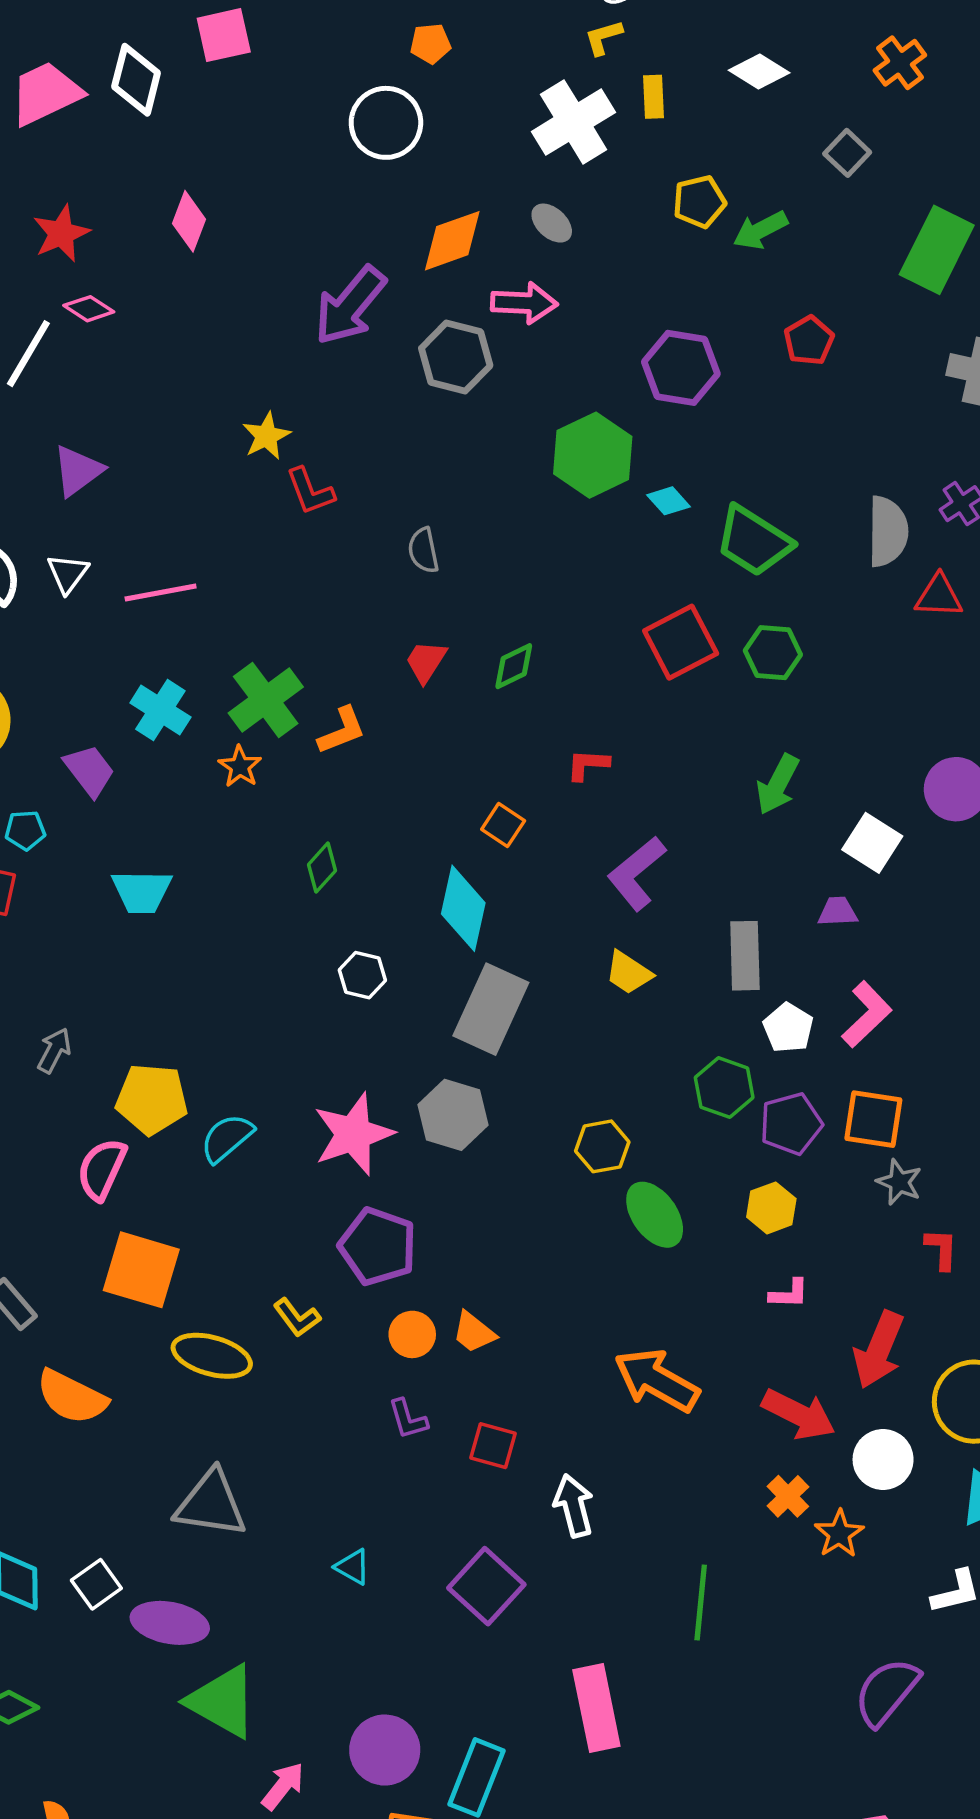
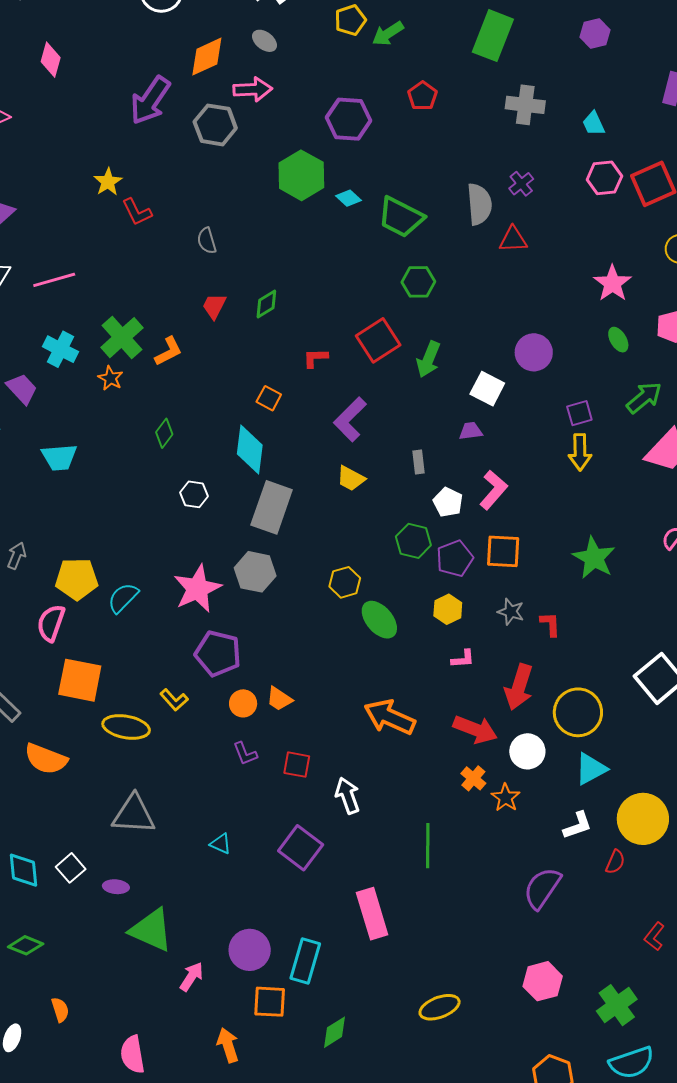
red square: (681, 642) -> (378, 340), moved
gray rectangle: (745, 956) -> (418, 462), size x0.6
gray star: (899, 1182) -> (511, 612), moved
purple ellipse: (170, 1623) -> (116, 887), size x0.6

